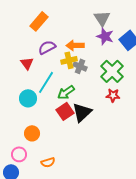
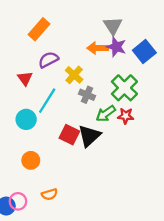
orange arrow: (75, 45) -> (98, 48), moved
yellow cross: (69, 60) -> (74, 75), turned -35
gray cross: (80, 66) -> (87, 95), moved
green arrow: (66, 92) -> (106, 114), moved
red square: (65, 111) -> (69, 135), turned -30
pink circle: (19, 154) -> (18, 201), moved

